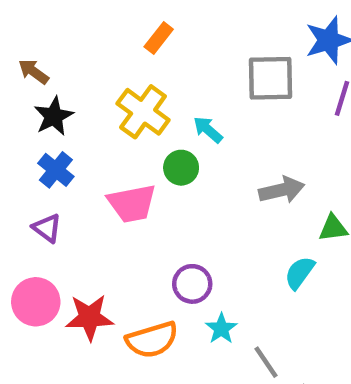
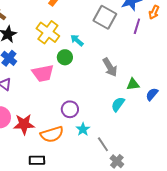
gray square: (270, 78) -> (105, 17), turned 30
gray arrow: (282, 190) -> (110, 67), turned 72

